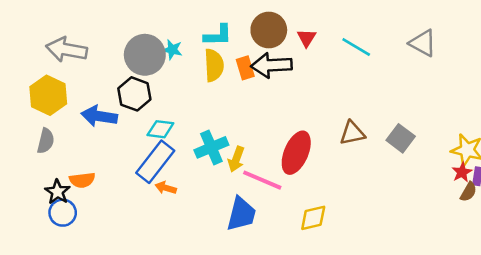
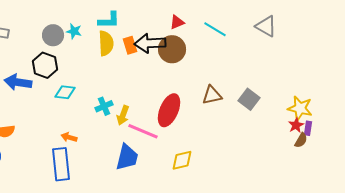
brown circle: (269, 30) -> (172, 49), moved
red triangle: (307, 38) -> (177, 22), turned 35
gray circle: (145, 55) -> (53, 35), size x0.7
cyan cross: (211, 147) -> (104, 106), size x0.7
blue rectangle: (155, 162) -> (61, 164), moved, turned -44

